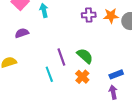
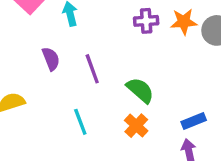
purple semicircle: (22, 33) -> (51, 59), moved, turned 88
purple line: (61, 57) -> (92, 69), moved

